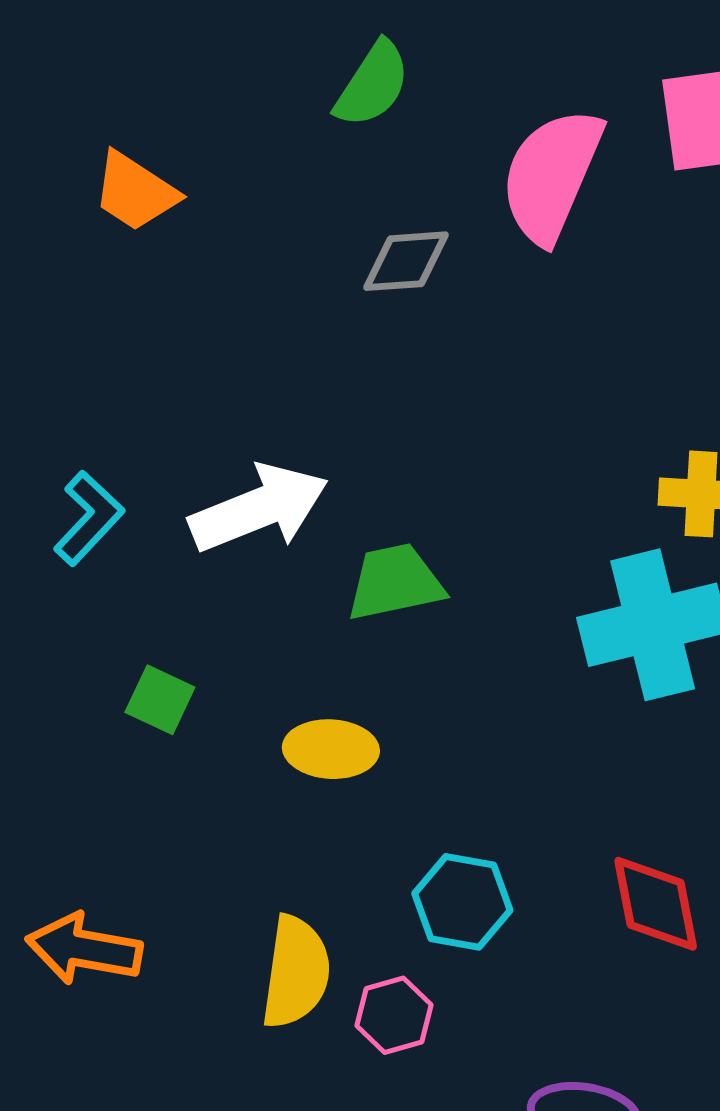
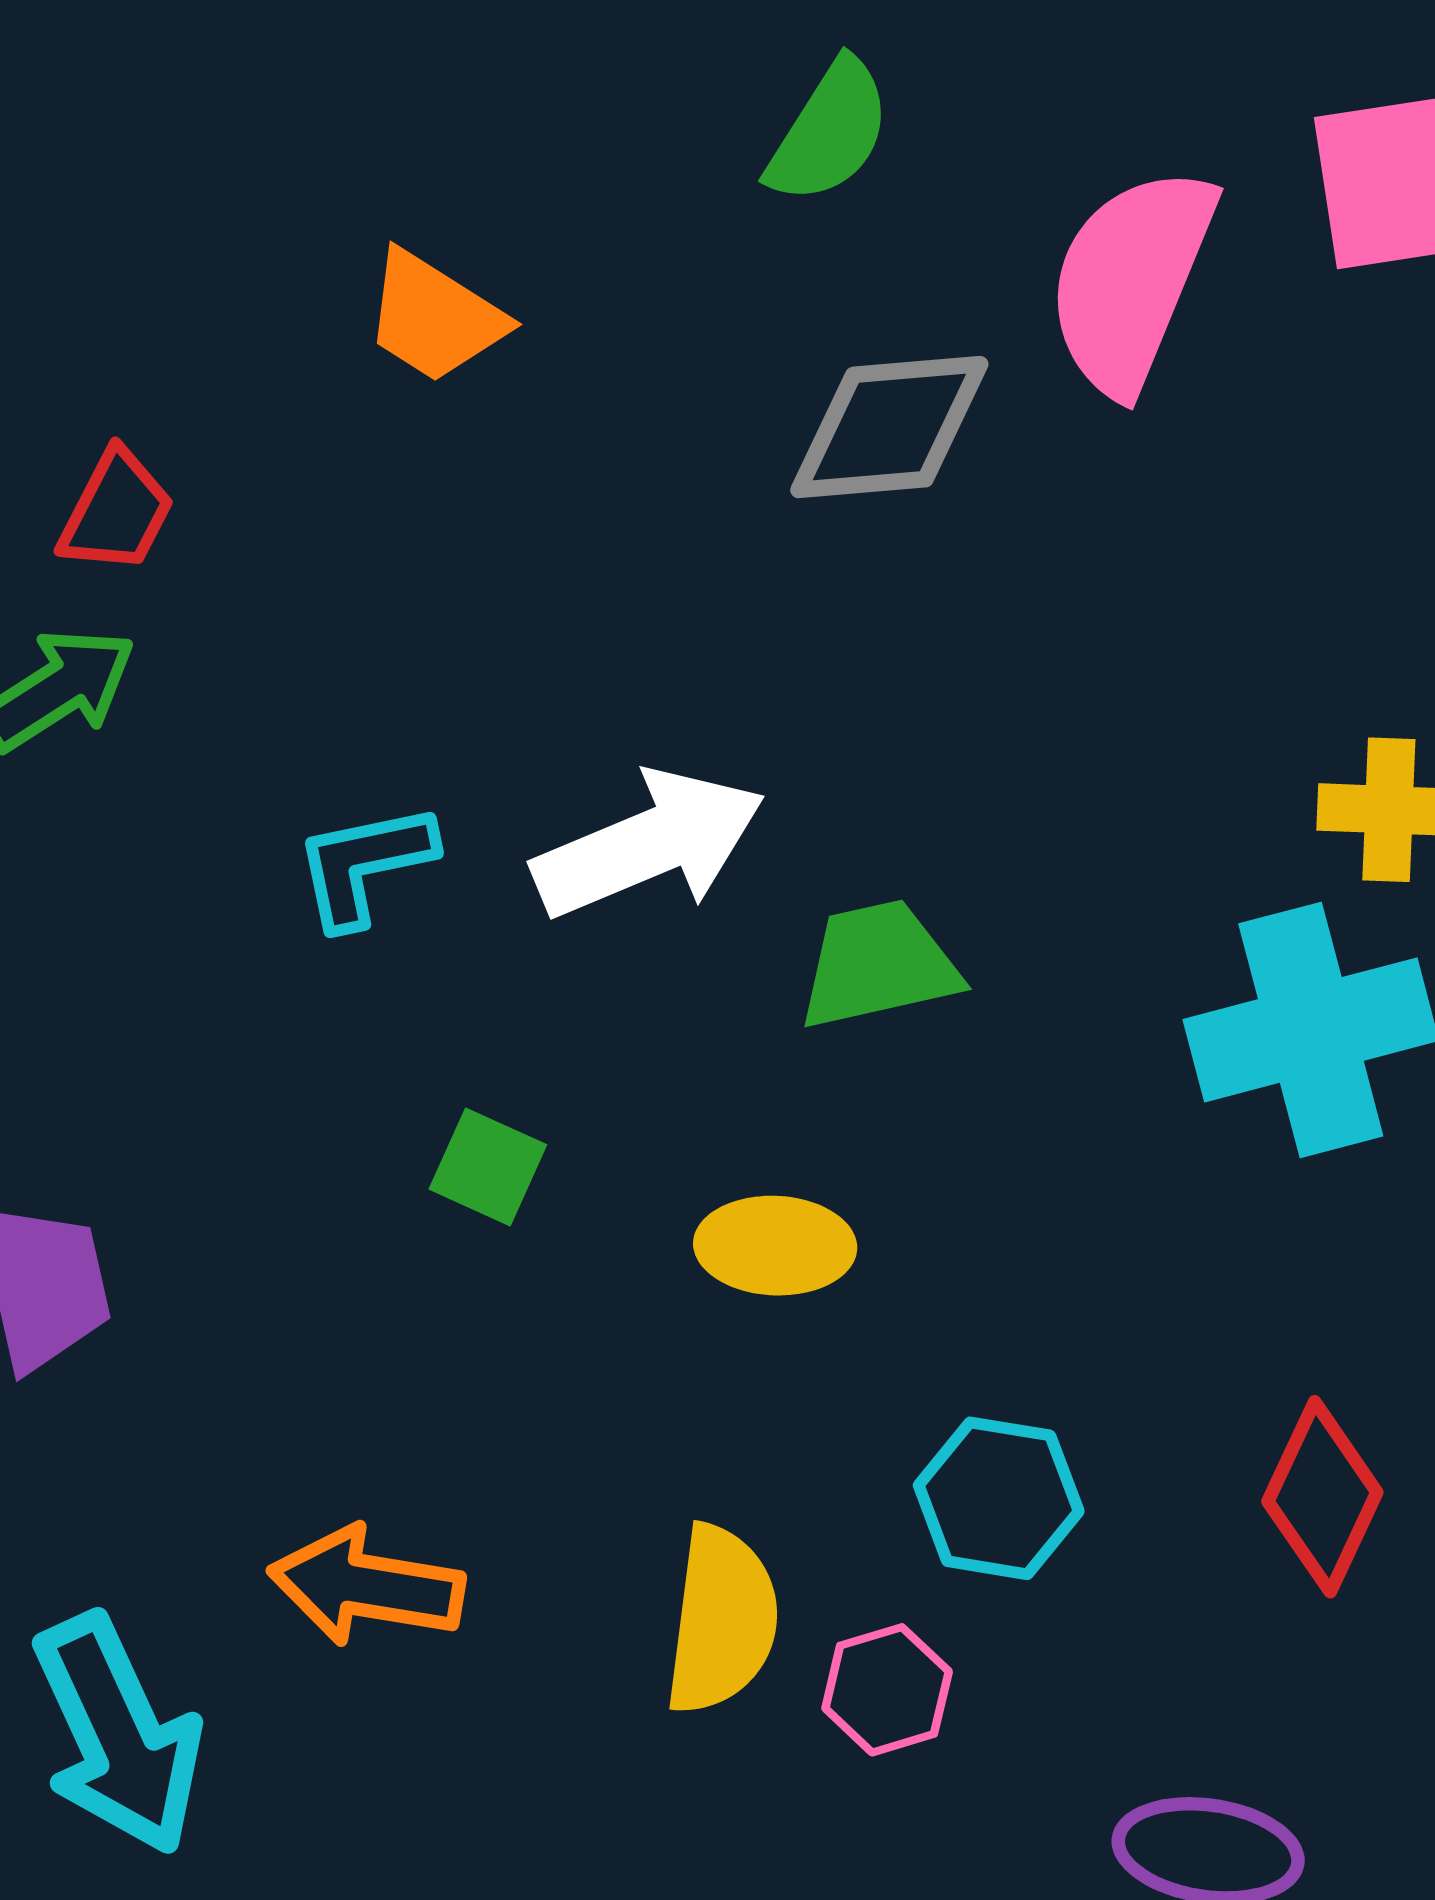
gray diamond: (406, 261) -> (889, 427), size x1.4
cyan L-shape: (89, 518) -> (364, 865), turned -144
red diamond: (656, 904) -> (1322, 1497), turned 37

